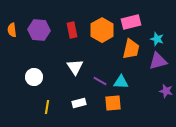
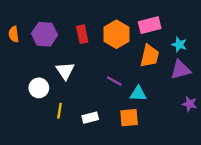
white triangle: (75, 67) -> (65, 71), moved
purple line: (100, 81) -> (114, 81), moved
yellow line: (47, 107) -> (59, 111), moved

